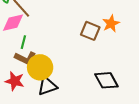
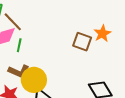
green line: (23, 42) -> (19, 45), moved

